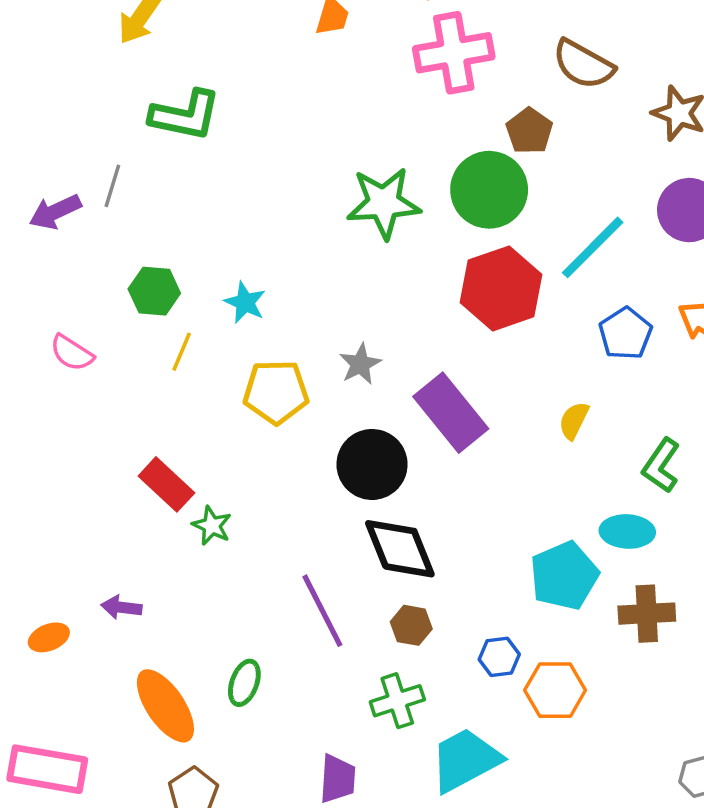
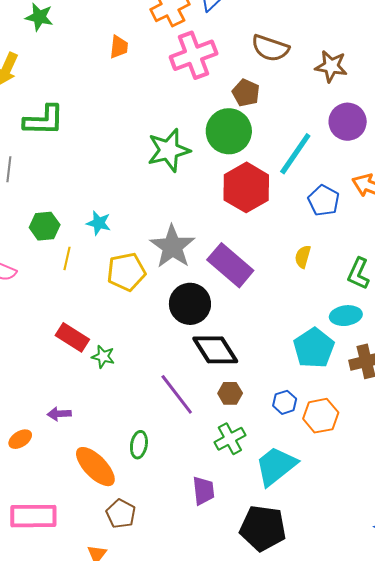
gray star: (360, 364) -> (172, 247), size x1.8

